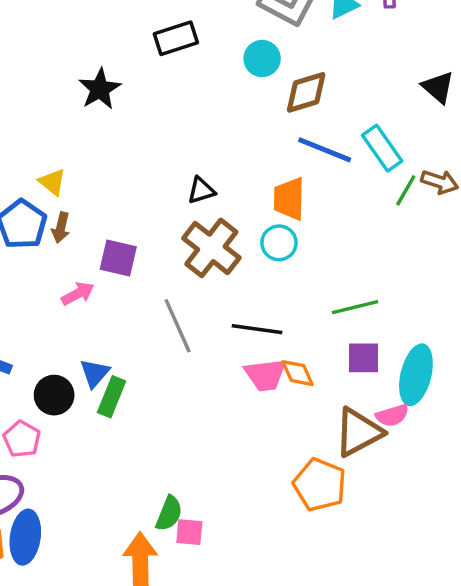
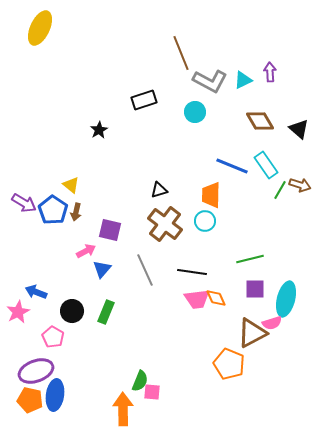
black star: (100, 89) -> (99, 130), size x0.7
brown diamond: (306, 92) -> (260, 121), moved, turned 76
blue triangle: (95, 373) -> (102, 269), moved

